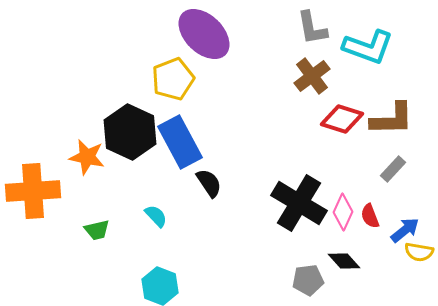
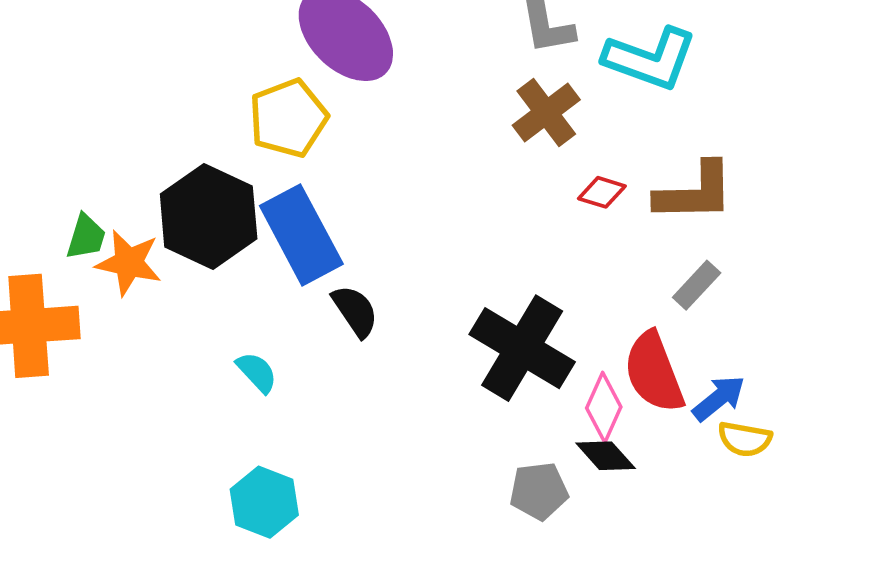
red diamond: (342, 119) -> (602, 192), size x0.6
pink diamond: (343, 212) -> (604, 408), moved
red semicircle: (370, 216) -> (654, 372), size x1.8
green trapezoid: (97, 230) -> (86, 237), moved, turned -60

